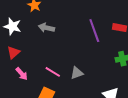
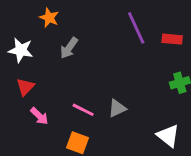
gray arrow: (46, 28) -> (69, 48), turned -63
purple line: (94, 31) -> (136, 28), moved

